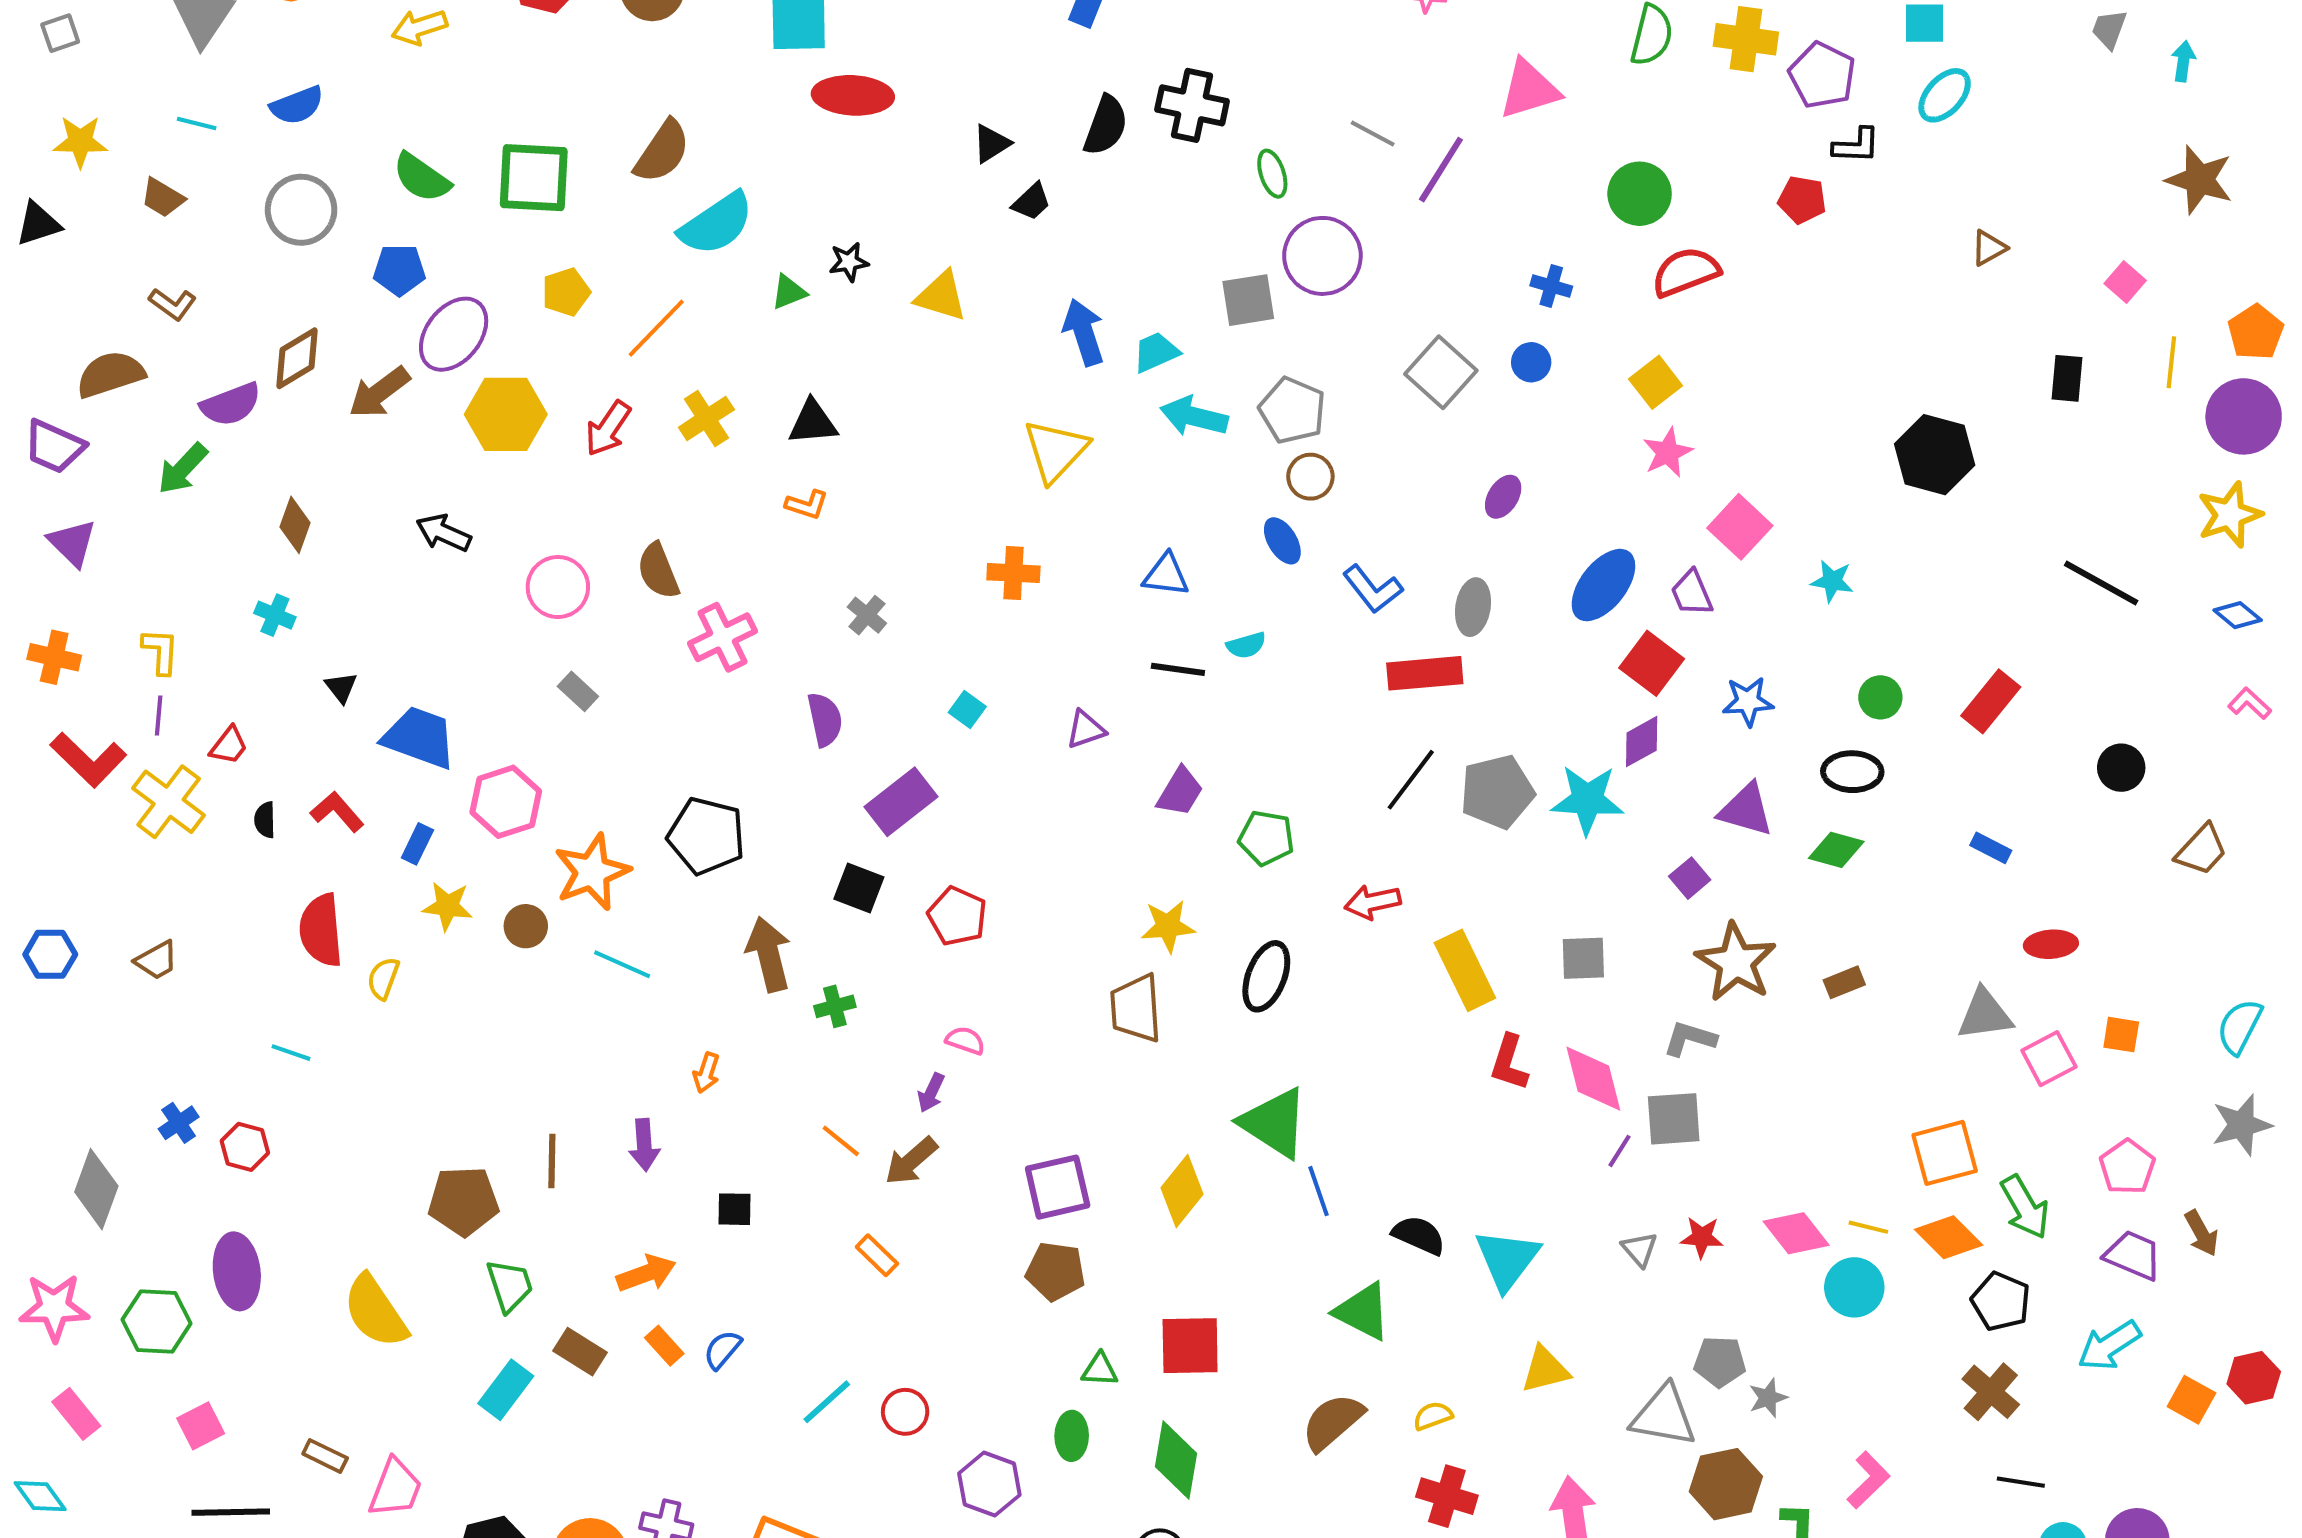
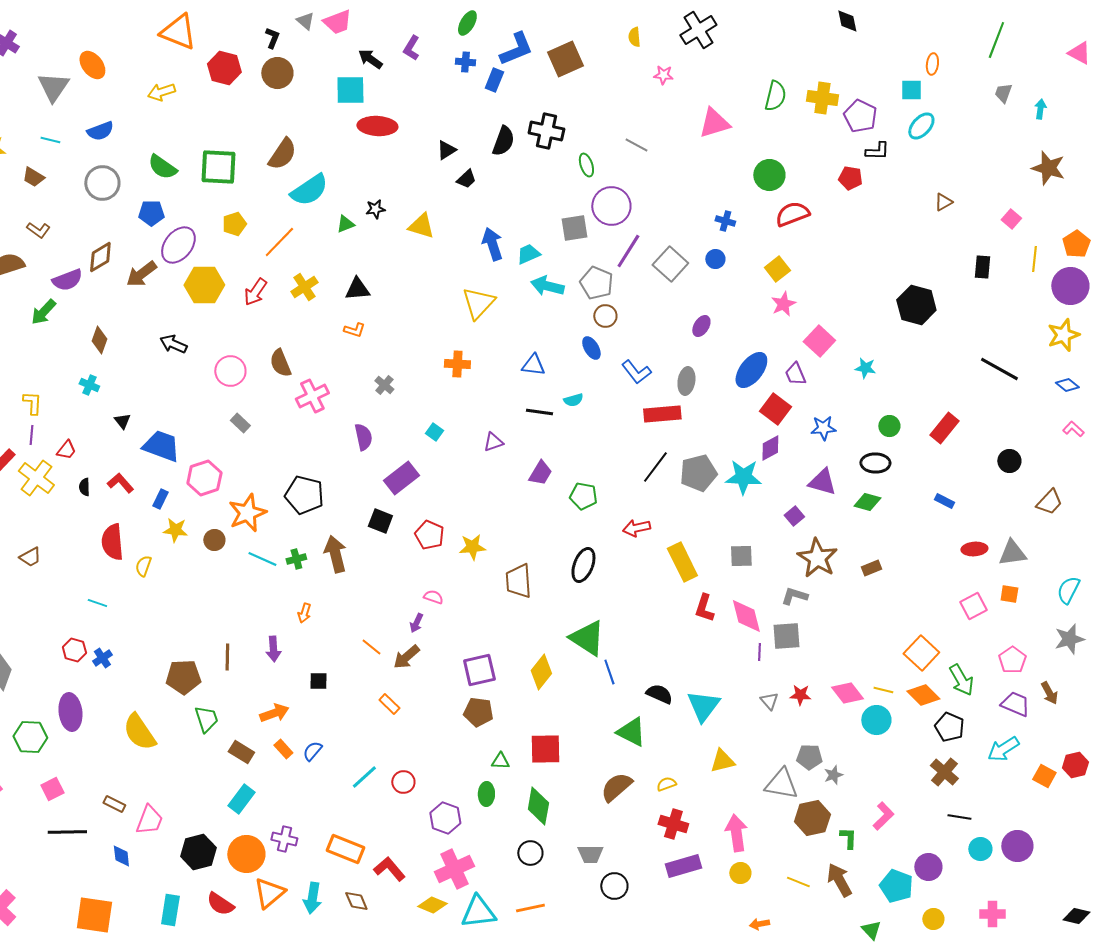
purple line: (1441, 170) -> (628, 251), moved
yellow star: (1168, 926) -> (472, 547), moved
green cross: (835, 1006) -> (296, 559), moved
gray triangle: (1985, 1014) -> (1012, 553), moved
blue cross: (179, 1123) -> (102, 658), moved
purple line: (1619, 1151) -> (759, 652), turned -30
orange square: (1945, 1153) -> (921, 653), turned -32
cyan rectangle: (506, 1390) -> (241, 799), moved

